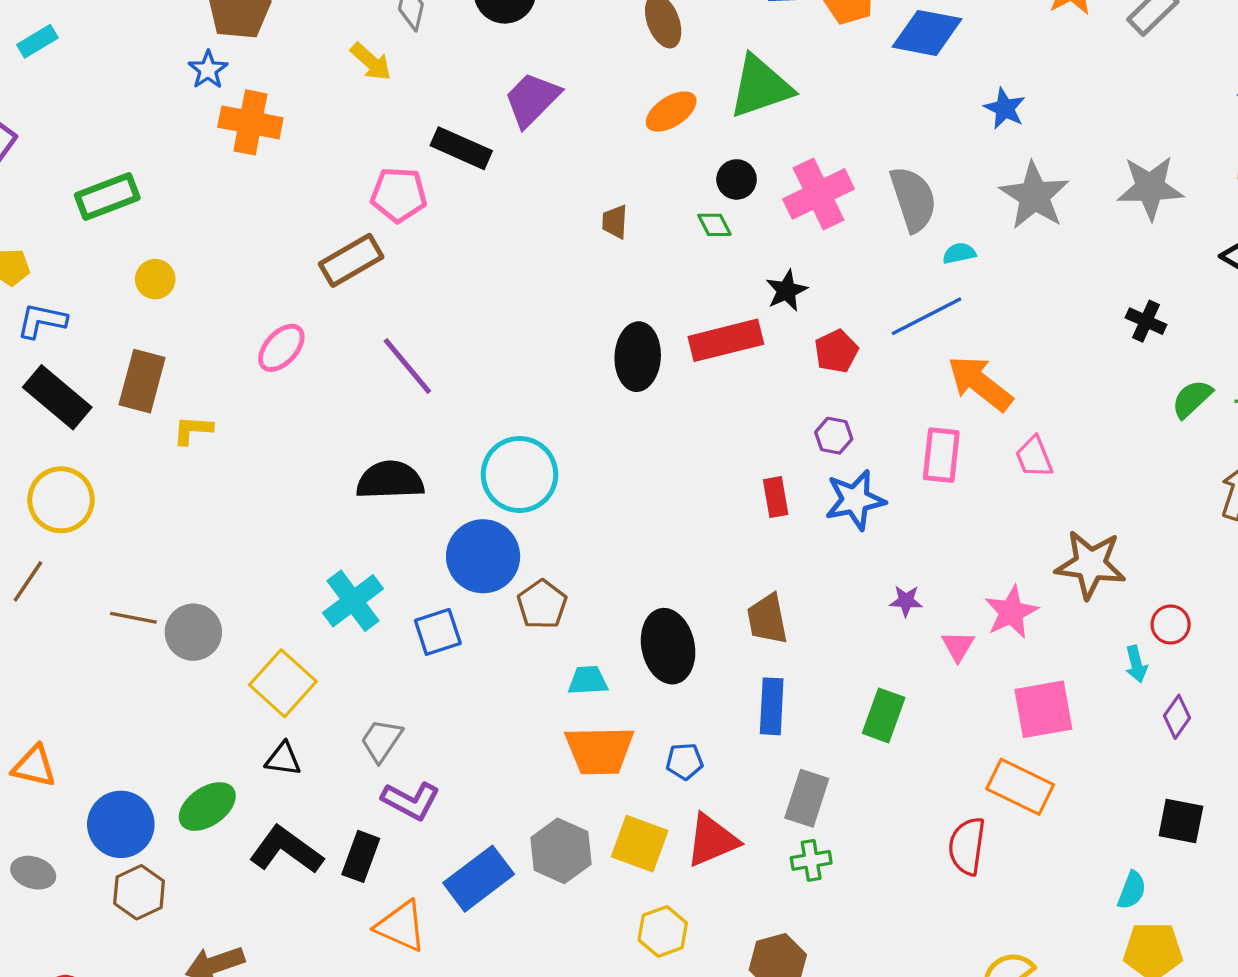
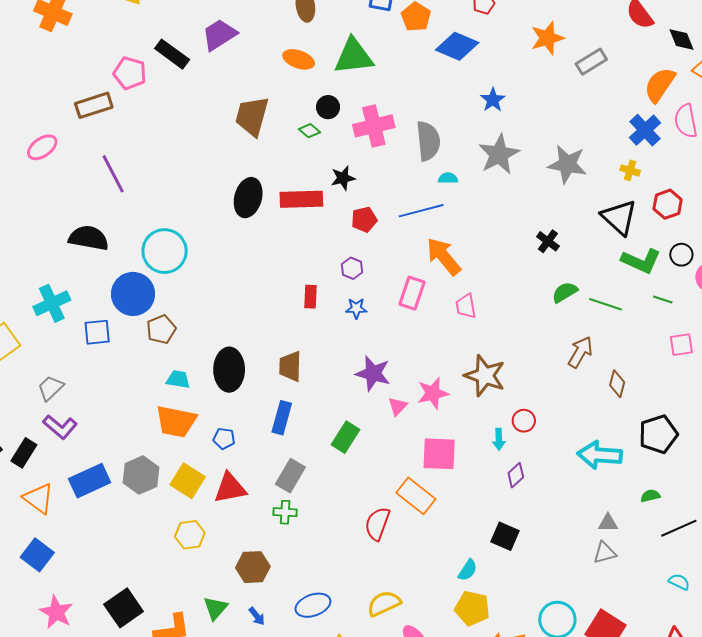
orange ellipse: (671, 112) -> (299, 59), turned 40
brown trapezoid: (615, 222) -> (252, 116), size x2.0
green diamond: (714, 225) -> (309, 131), turned -35
blue star: (855, 500) -> (356, 308), size x0.6
purple star: (906, 601) -> (373, 373), size x1.8

